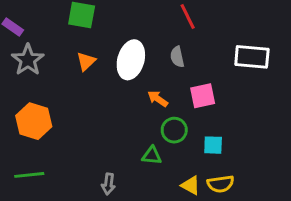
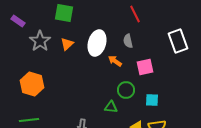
white rectangle: (252, 57) -> (178, 41), turned 65
gray star: (28, 60) -> (40, 41), moved
orange arrow: (158, 99) -> (115, 61), moved

